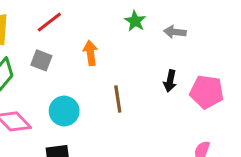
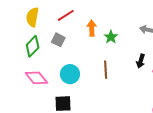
green star: (135, 21) -> (111, 37), moved
orange arrow: (90, 53) -> (92, 28), moved

